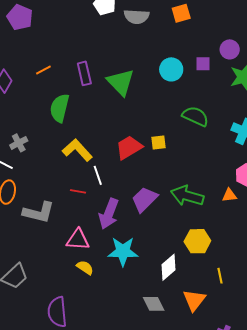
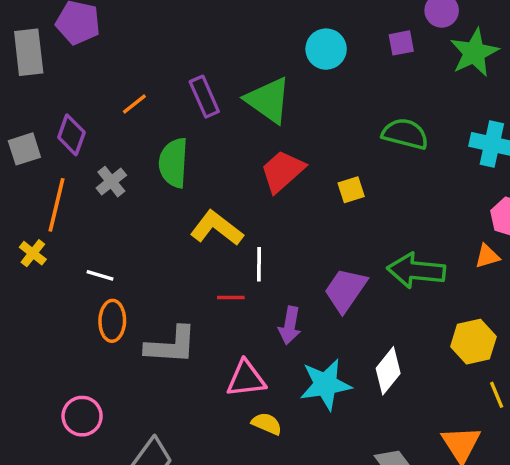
cyan circle: (171, 69) -> (326, 49), moved
gray cross: (19, 143) -> (111, 182), moved
red trapezoid: (129, 147) -> (283, 171), moved
white line: (98, 175) -> (259, 264), turned 30
purple arrow: (109, 214) -> (290, 325), size x0.7
yellow hexagon: (197, 241) -> (473, 342), moved
white diamond: (169, 267) -> (388, 371), moved

